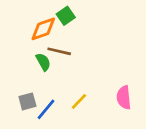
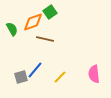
green semicircle: (43, 62) -> (12, 29), moved
blue line: (46, 109) -> (35, 70), moved

